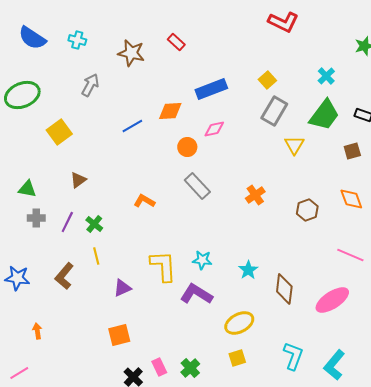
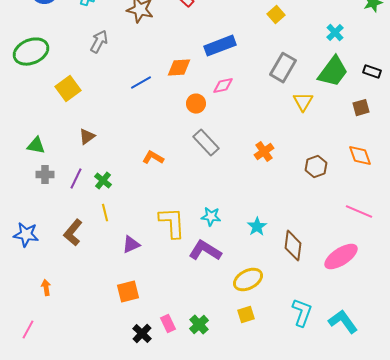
yellow square: (267, 80) -> (276, 15), moved
cyan L-shape: (334, 365) -> (343, 322), turned 104
pink line: (19, 373) -> (28, 330), turned -30

